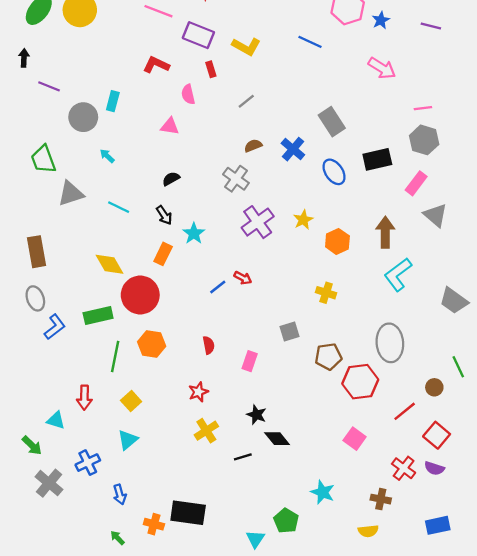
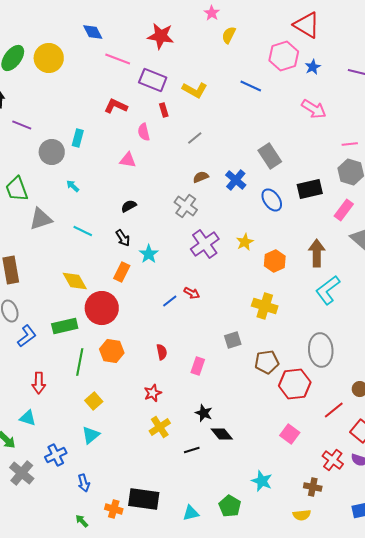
yellow cross: (326, 293) -> (265, 306), size x1.4
red arrow: (84, 398) -> (39, 383), moved
cyan triangle: (255, 539) -> (191, 513), moved, turned 42

